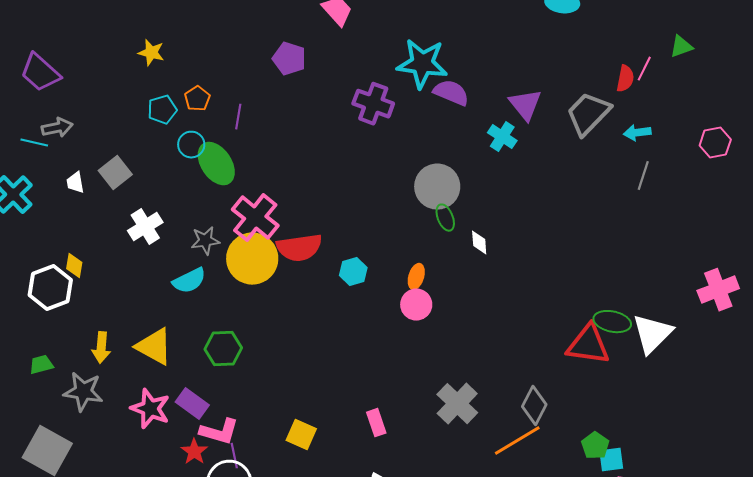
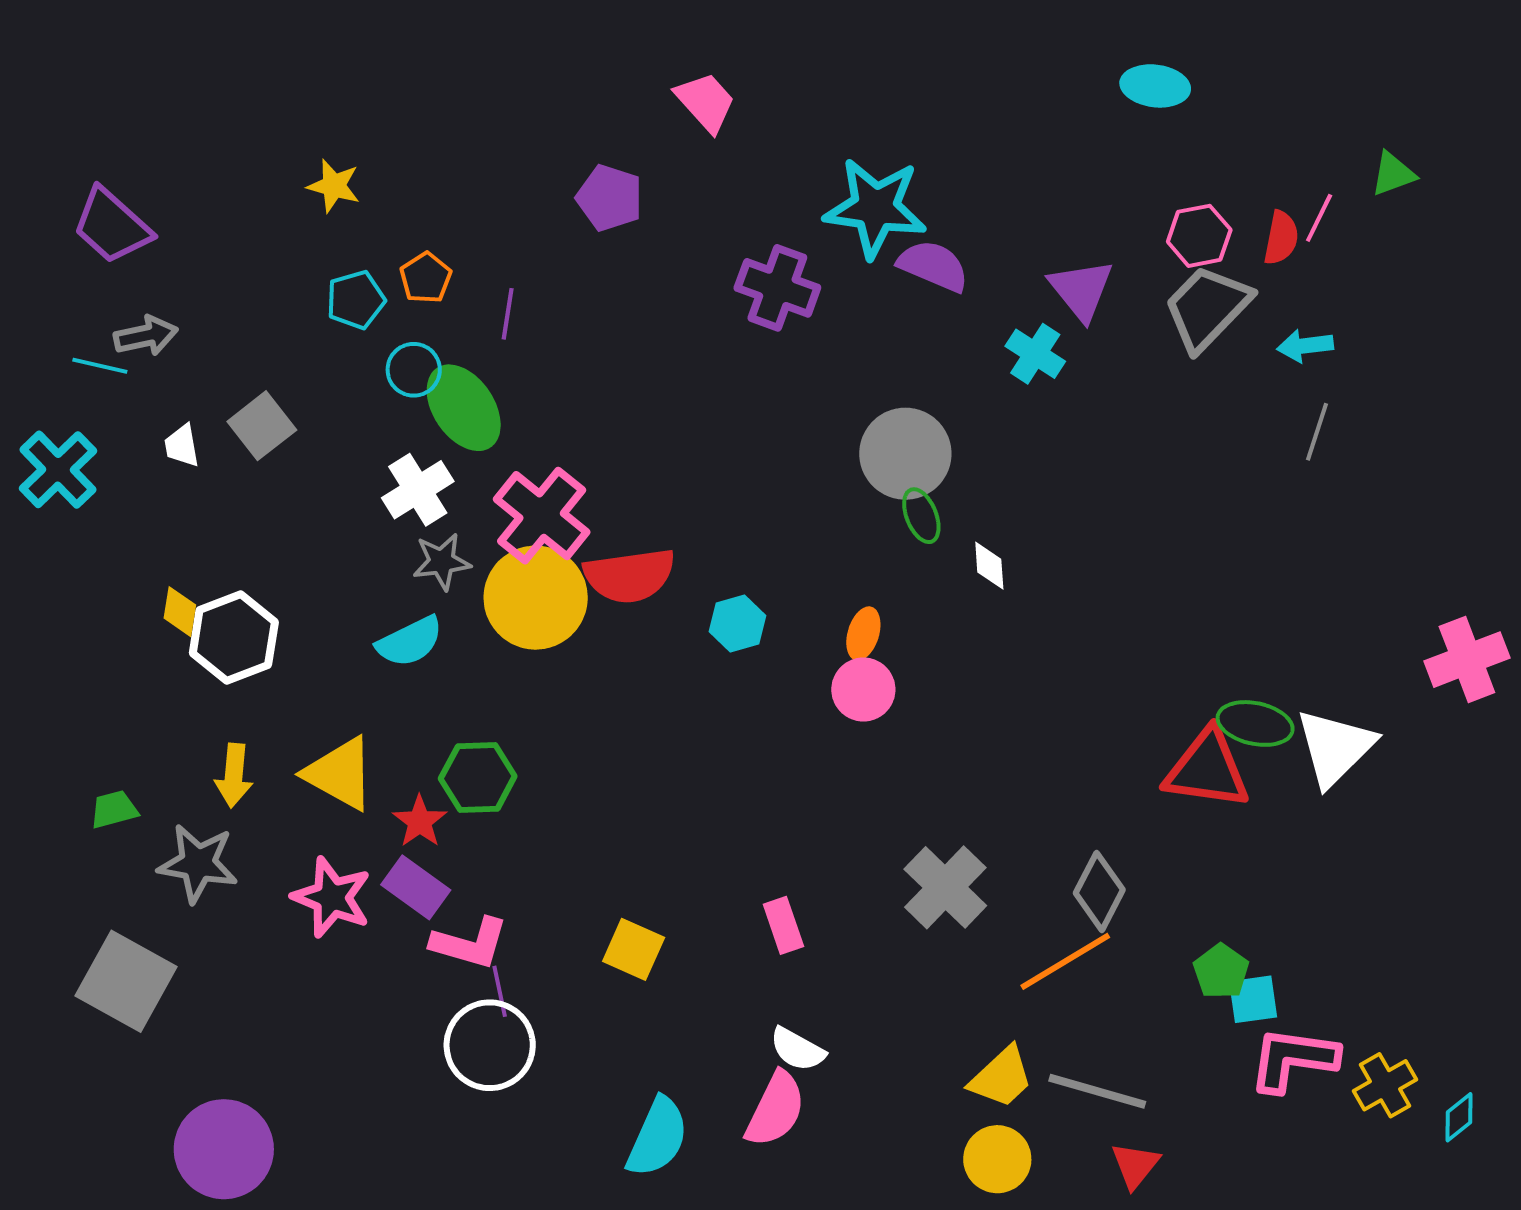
pink hexagon: (715, 143) -> (1199, 236), moved
white cross: (145, 227) -> (418, 490), moved
white hexagon: (50, 288) -> (234, 638), moved
red star: (194, 452) -> (420, 821), moved

